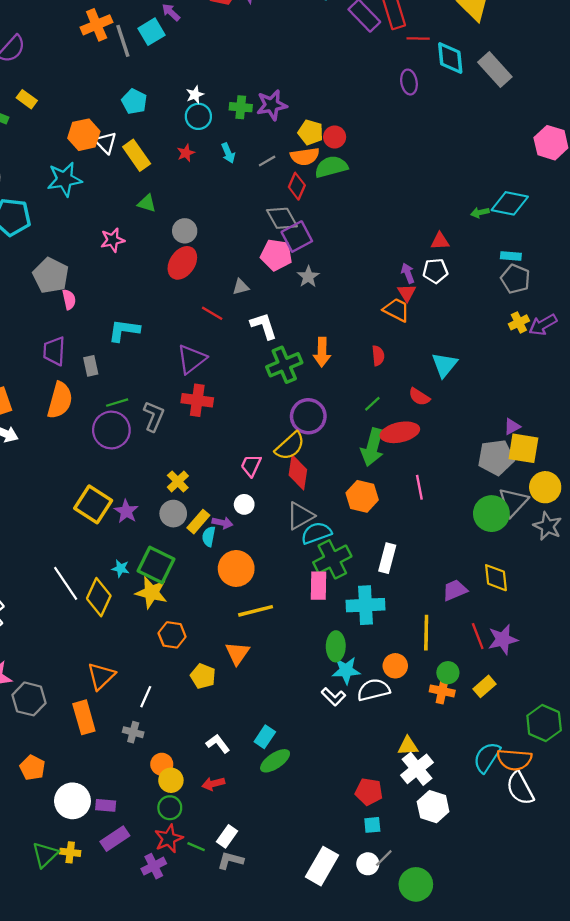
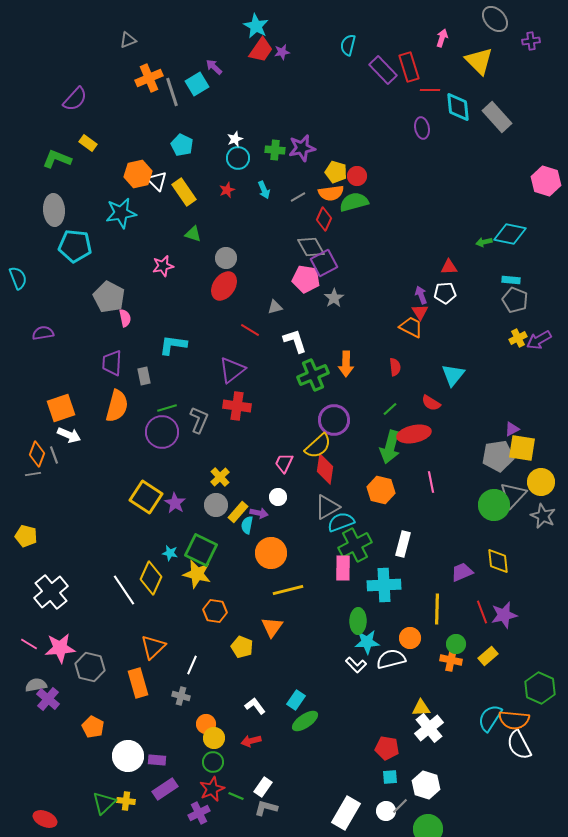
white line: (66, 583) -> (124, 590), moved
white hexagon: (433, 807) -> (426, 785), moved

